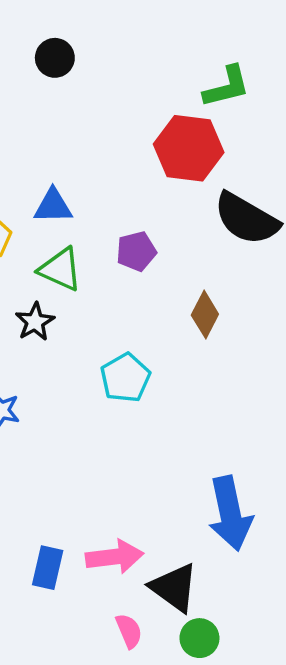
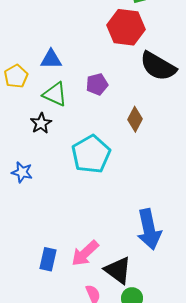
cyan pentagon: (125, 378) -> (91, 154), size x1.4
pink arrow: (115, 557) -> (85, 253), turned 144

